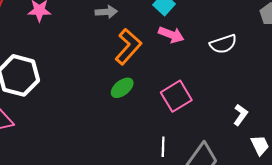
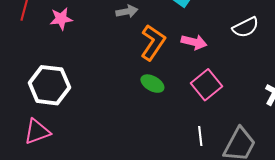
pink arrow: (171, 35) -> (194, 42), moved
green ellipse: (122, 88) -> (152, 84), turned 75

